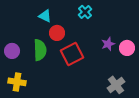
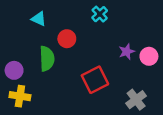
cyan triangle: (45, 16) -> (39, 19), moved
purple circle: (12, 51) -> (14, 70), moved
red square: (72, 54) -> (95, 80), moved

